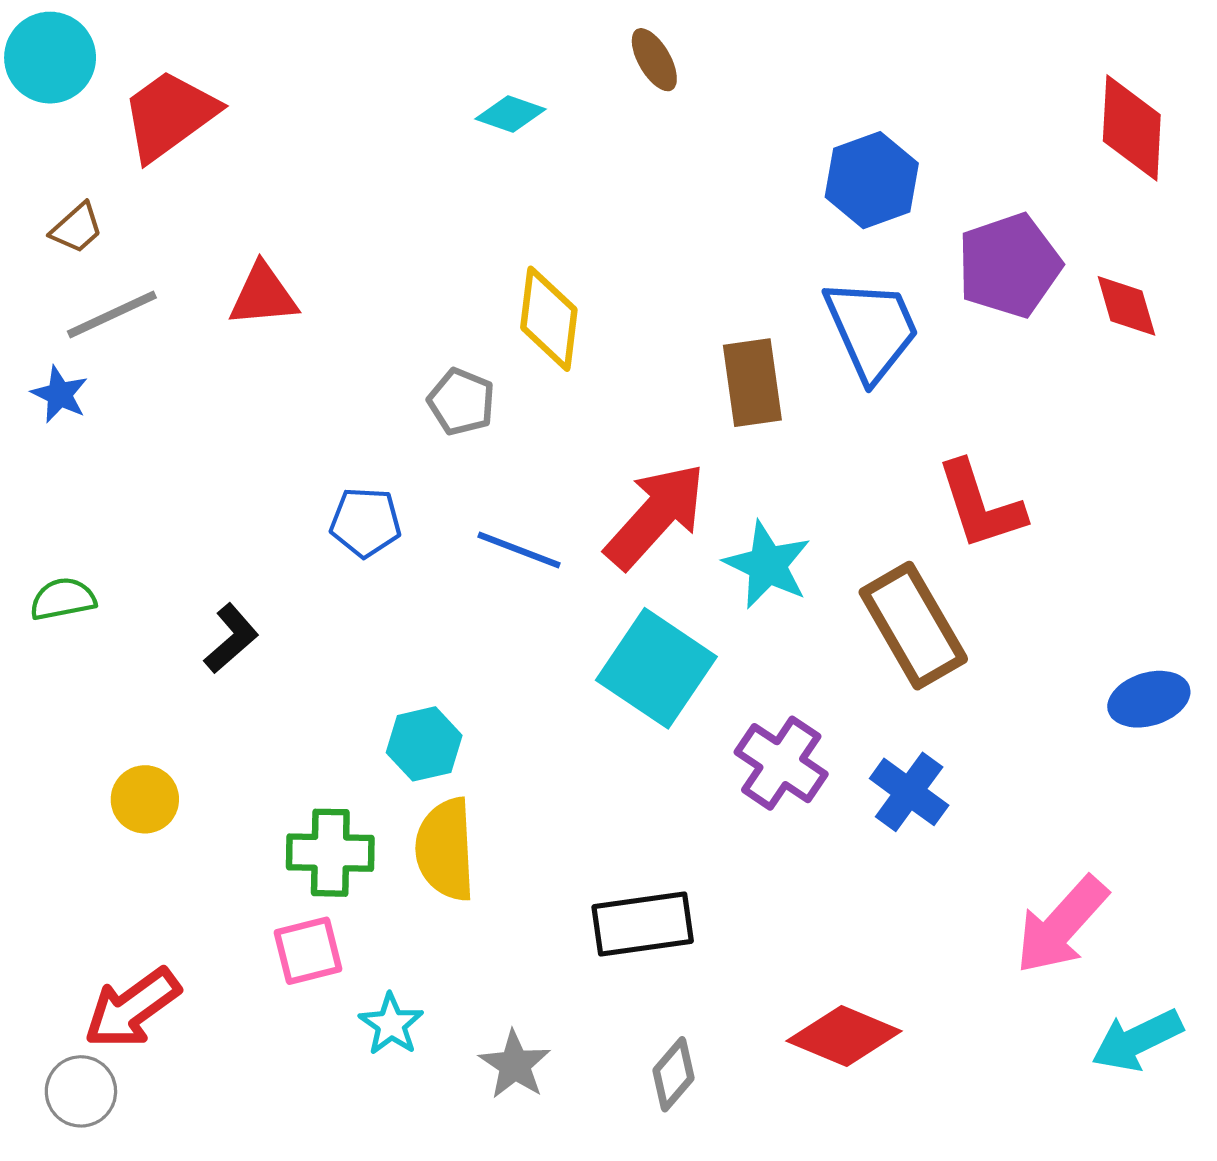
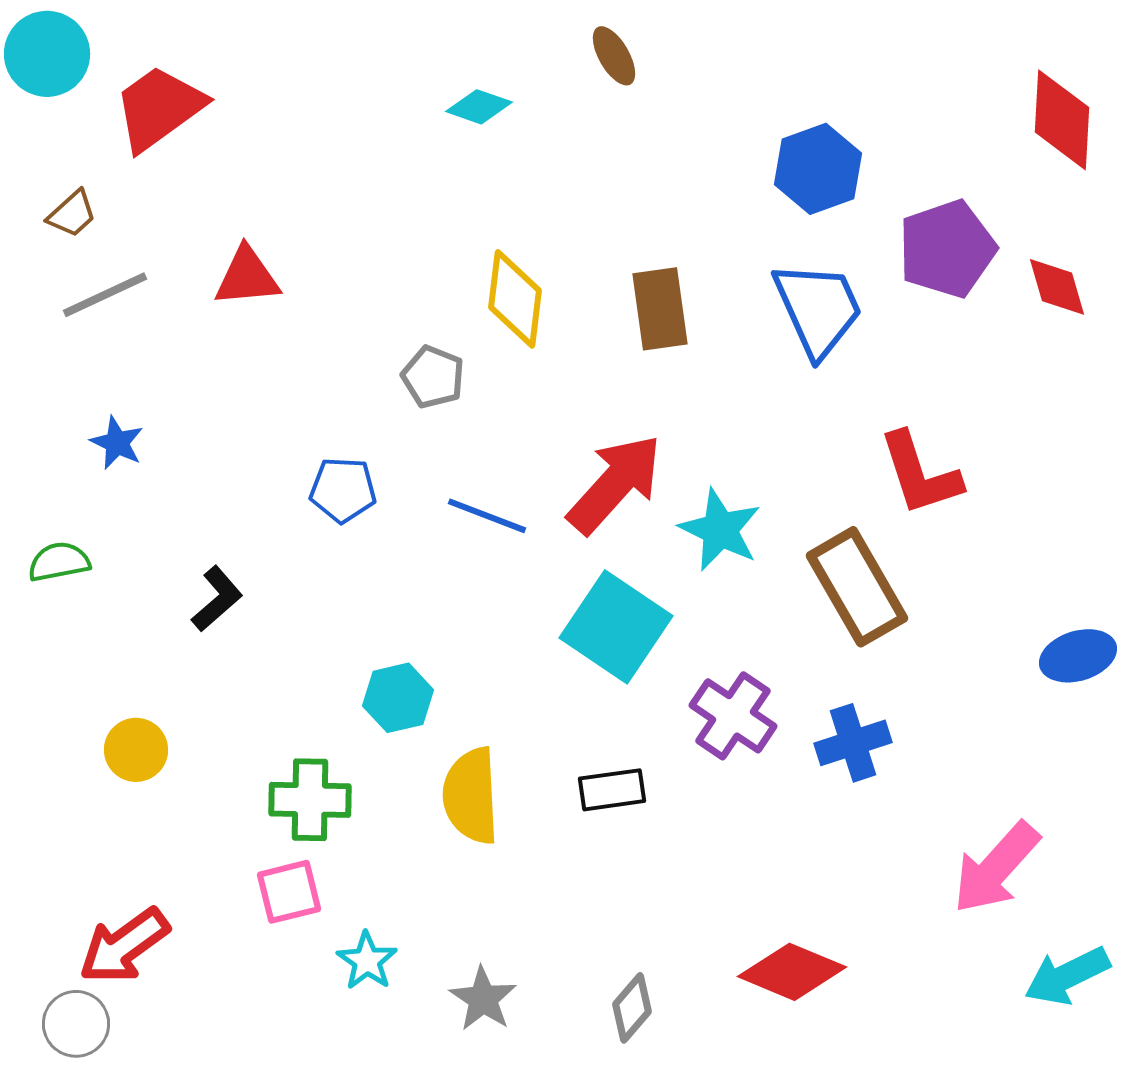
brown rectangle: (752, 383) -> (660, 309), moved
blue star: (60, 394) -> (117, 443), moved
blue cross: (909, 792) -> (853, 743), turned 36
yellow semicircle: (445, 849) -> (471, 796), moved
black rectangle: (643, 924) -> (612, 790), moved, size x0.7

